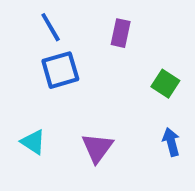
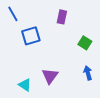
blue line: (51, 27) -> (13, 14), moved
cyan triangle: (33, 142) -> (25, 85), moved

